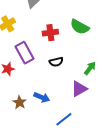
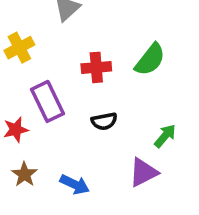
green semicircle: (80, 27) -> (150, 60), turned -84
brown star: (20, 102) -> (24, 174), moved

